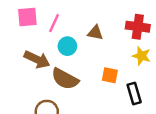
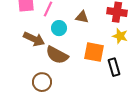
orange square: (110, 75) -> (94, 52), size x1.5

